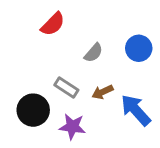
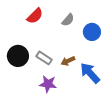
gray semicircle: (93, 53) -> (68, 20), moved
black circle: (33, 110) -> (18, 56), moved

